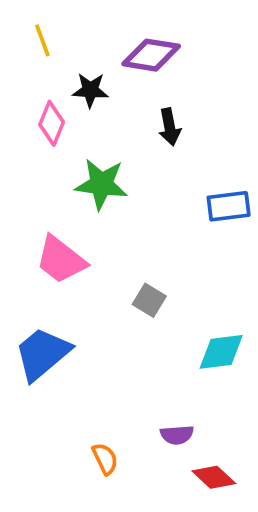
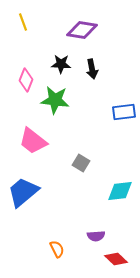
black star: (90, 90) -> (61, 64), moved
pink diamond: (52, 123) -> (26, 80), moved

